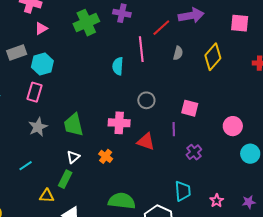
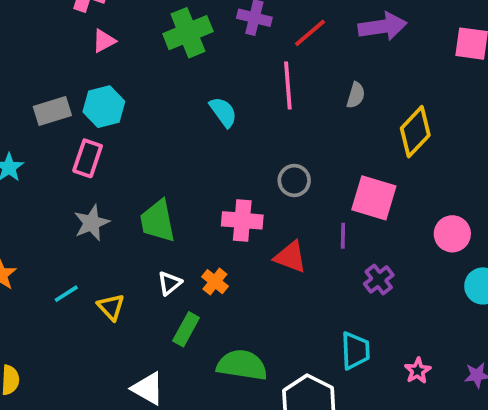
red line: (161, 28) -> (310, 33), moved
gray rectangle: (17, 52) -> (52, 111), moved
yellow diamond: (213, 57) -> (415, 132), moved
cyan semicircle: (118, 66) -> (223, 112), moved, turned 138
pink square: (190, 108) -> (374, 198), size x1.4
white triangle: (73, 157) -> (170, 283), moved
green rectangle: (65, 179) -> (186, 329), moved
yellow triangle: (47, 196) -> (111, 307), moved, turned 42

